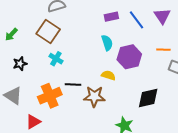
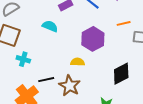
cyan semicircle: (107, 43) -> (50, 26), moved, turned -35
brown star: (94, 96) -> (70, 86), turned -30

